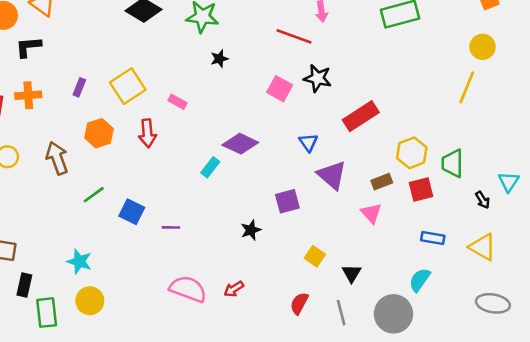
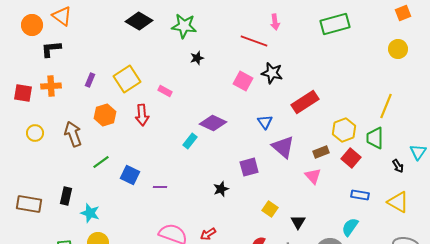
yellow line: (467, 87) -> (386, 106), moved
red square: (421, 189) -> (351, 158), turned -36
black rectangle: (24, 285) -> (66, 196), moved

